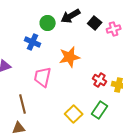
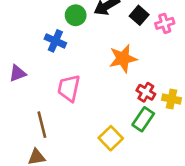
orange star: (70, 57) -> (123, 58), moved
green rectangle: (100, 110) -> (143, 119), moved

